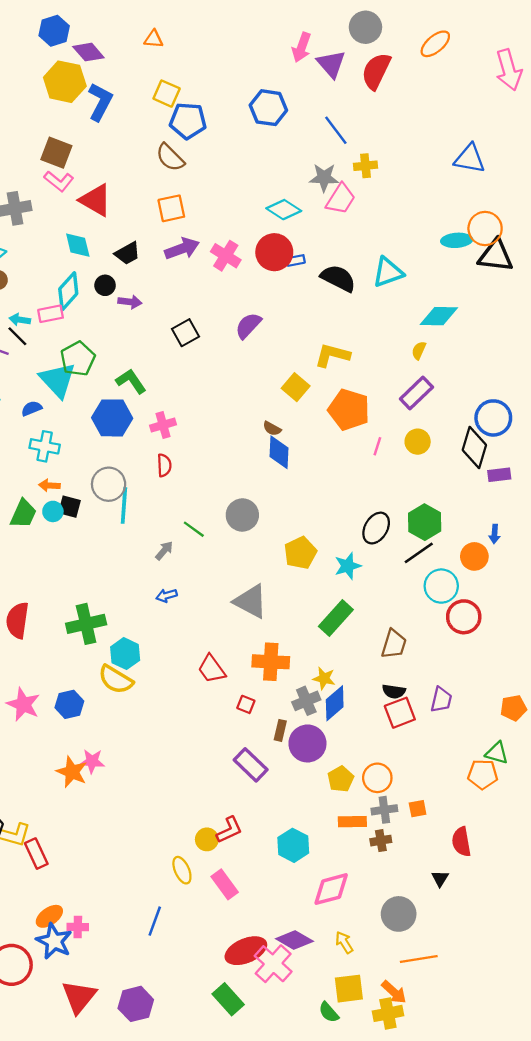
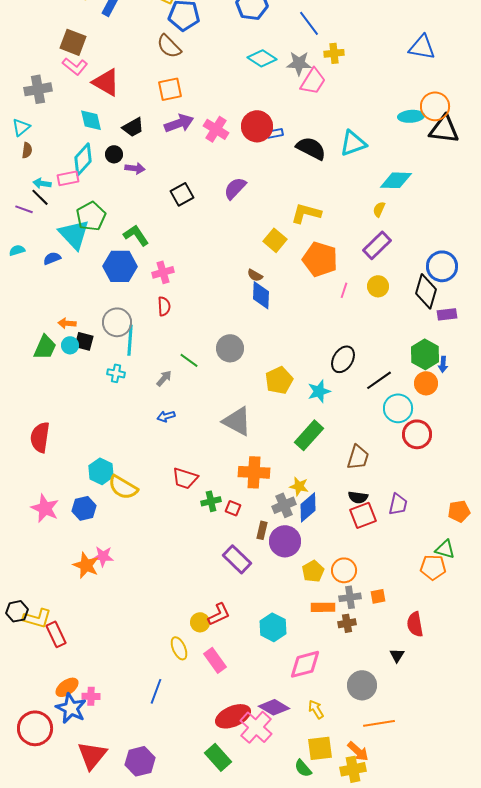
cyan diamond: (284, 210) -> (262, 58), moved
cyan cross: (45, 446) -> (116, 373), moved, size x0.7
green hexagon: (425, 522) -> (425, 354), moved
green cross: (86, 624) -> (211, 501), moved, size x0.6
cyan hexagon: (125, 654) -> (101, 471), moved
red trapezoid: (212, 669) -> (185, 478), moved, turned -36

